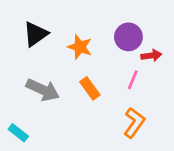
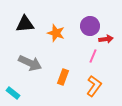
black triangle: (36, 34) -> (25, 24), turned 30
orange rectangle: (90, 88) -> (63, 77), moved, turned 56

